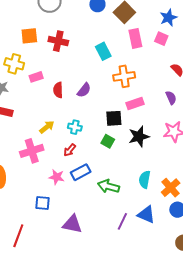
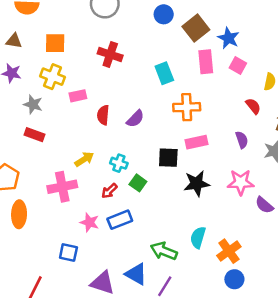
blue star: (168, 18) -> (229, 38), moved, turned -30
orange square: (29, 36) -> (55, 43), moved
green square: (108, 141) -> (138, 183), moved
green arrow: (109, 186) -> (164, 251), moved
blue triangle: (146, 214) -> (136, 274), moved

